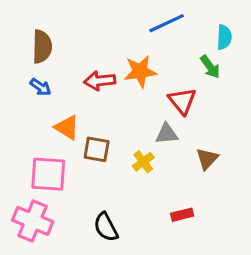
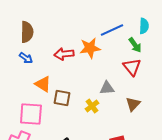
blue line: (167, 23) -> (112, 30), moved
red triangle: (182, 101) -> (132, 67), moved

